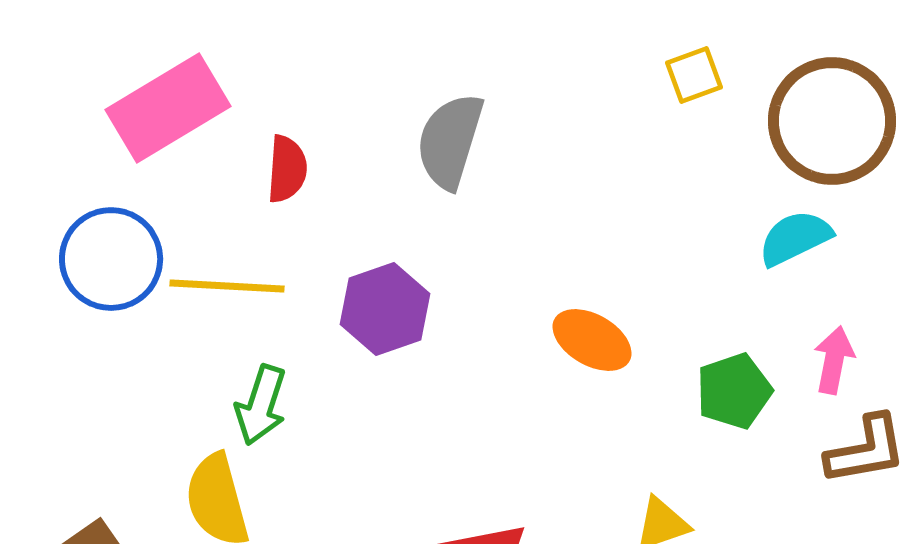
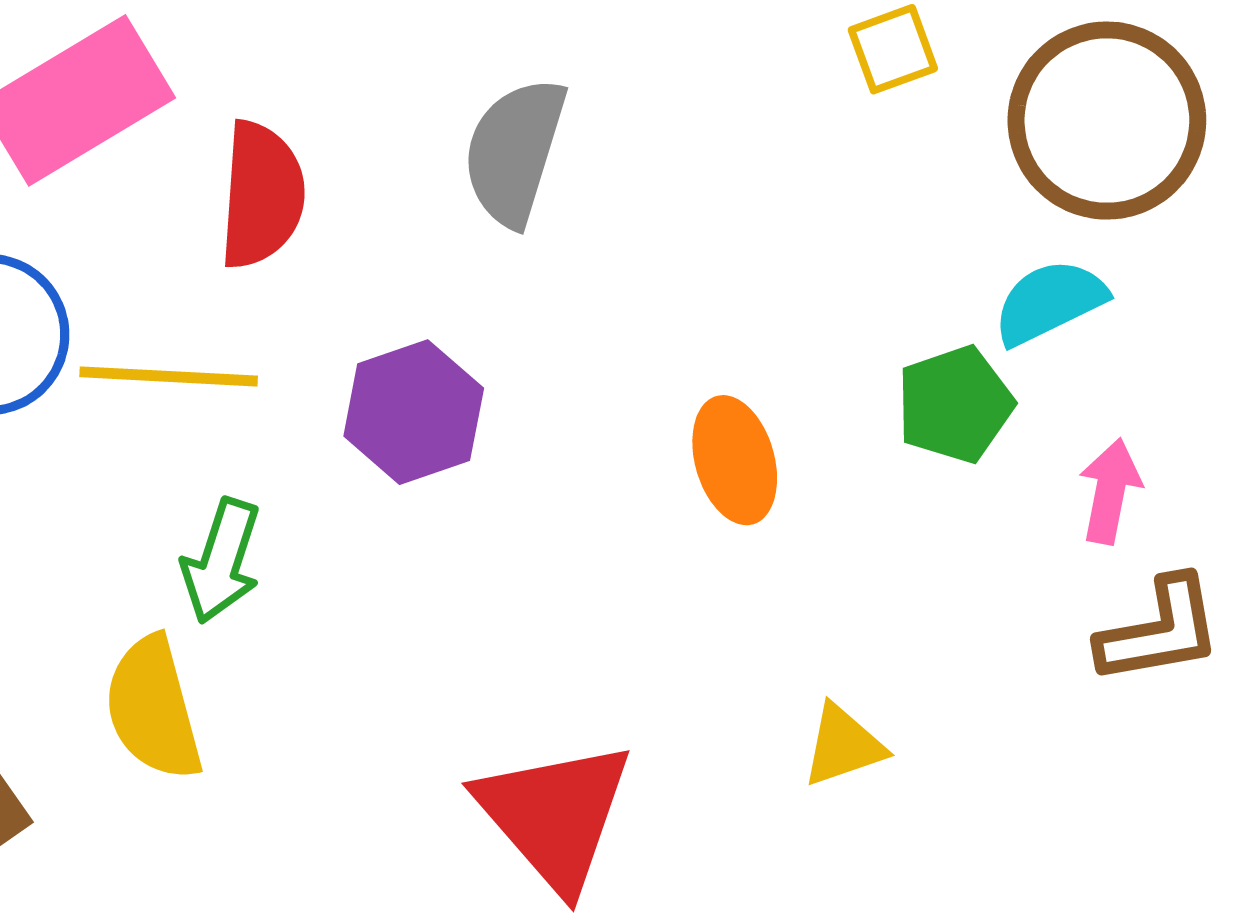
red semicircle: (287, 169) -> (262, 195), size x1.4
orange ellipse: (592, 340) -> (735, 460), turned 44
green pentagon: (734, 391) -> (955, 404), moved

